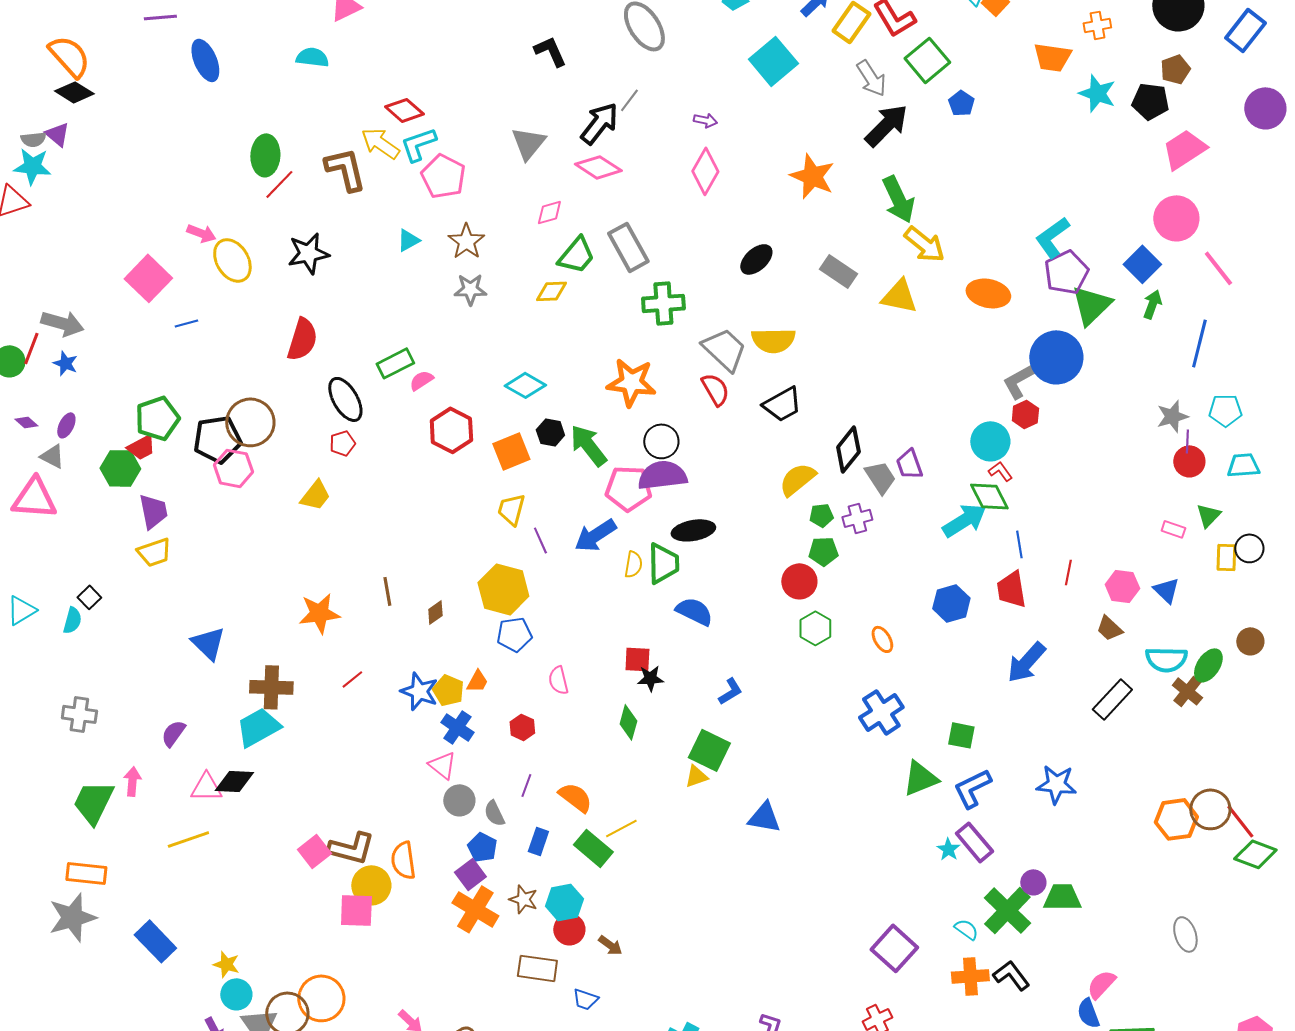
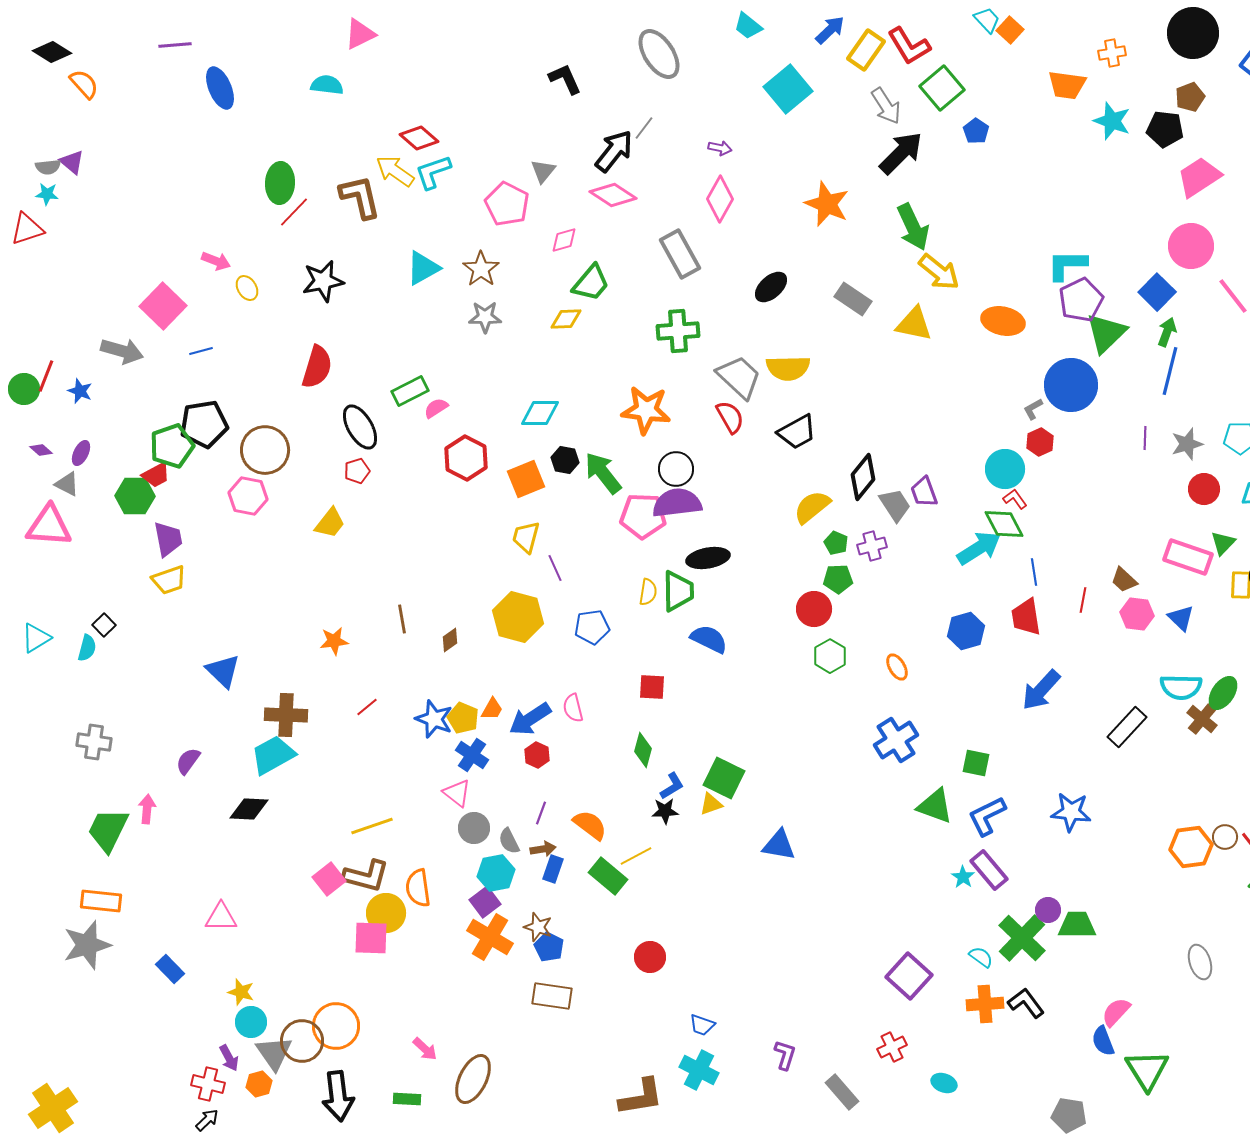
orange semicircle: (69, 56) -> (84, 84), size x0.7
black diamond: (74, 92) -> (52, 52), moved
gray triangle: (528, 143) -> (543, 171), size x0.7
cyan star: (32, 166) -> (47, 194), size x0.6
pink pentagon: (443, 176) -> (507, 204), moved
cyan L-shape: (1052, 237) -> (1067, 265), turned 36
cyan triangle: (408, 240) -> (423, 268), size x1.5
gray rectangle: (628, 247) -> (680, 254), moved
yellow ellipse: (232, 260) -> (247, 288), size x0.6
gray arrow: (62, 323) -> (122, 351), moved
blue line: (1199, 343) -> (1170, 371), moved
gray L-shape: (1018, 381) -> (1033, 409), size x0.6
cyan diamond: (525, 385) -> (540, 413), turned -30
black pentagon: (217, 439) -> (204, 424), moved
purple line: (1187, 441) -> (1145, 438), moved
green pentagon: (821, 515) -> (836, 543), turned 30
pink rectangle: (1173, 529) -> (1188, 557), size x2.0
blue arrow: (595, 535) -> (530, 719), moved
orange star: (319, 613) -> (334, 641), size x0.7
brown trapezoid: (1109, 628) -> (1124, 580), moved
blue pentagon: (514, 634) -> (592, 627), moved
black star: (650, 678) -> (665, 811), moved
blue L-shape: (730, 691) -> (672, 786), moved
green triangle: (920, 778) -> (935, 806), turned 42
pink triangle: (206, 787) -> (221, 917), moved
brown circle: (1210, 809) -> (1225, 837), size x0.6
yellow line: (188, 839) -> (372, 826), moved
blue pentagon: (482, 847) -> (549, 947), moved
cyan hexagon: (564, 902) -> (496, 873), moved
red circle: (569, 929) -> (650, 957), moved
blue rectangle: (155, 941) -> (170, 969), size x0.7
brown arrow: (610, 945) -> (543, 849), moved, turned -45
blue trapezoid: (585, 999) -> (702, 1025), moved

